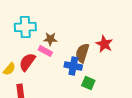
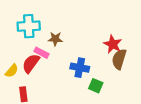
pink rectangle: (45, 51) -> (41, 53), moved
brown semicircle: (82, 53) -> (119, 59), moved

